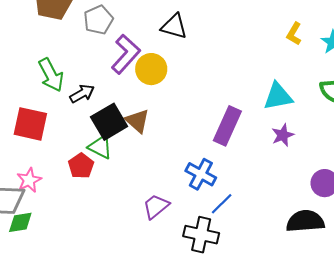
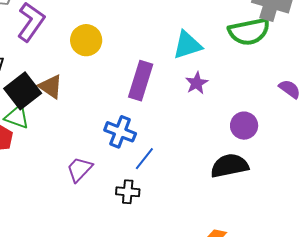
yellow circle: (151, 69) -> (86, 40), moved
black cross: (201, 235) -> (128, 192), size x0.7

